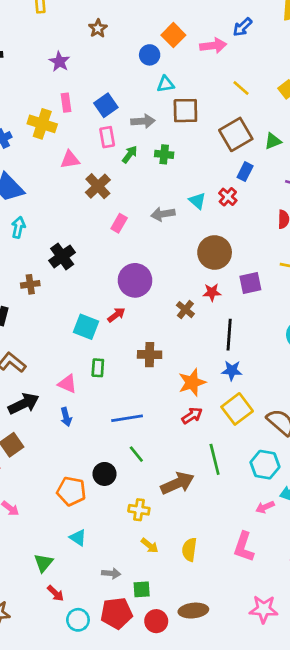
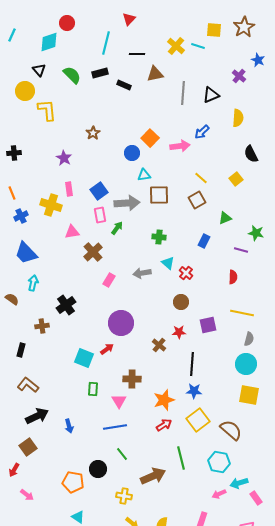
gray arrow: (143, 121) -> (127, 203), size x1.4
brown square: (236, 134) -> (197, 200), moved, size x0.7
green cross: (164, 154) -> (159, 237), moved
red cross: (228, 197) -> (186, 273), moved
brown circle: (215, 252) -> (181, 302), size x0.6
pink triangle: (67, 384) -> (119, 401), moved, turned 35

